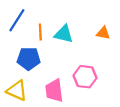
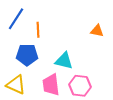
cyan triangle: (64, 34) -> (64, 61), moved
pink hexagon: (85, 77) -> (80, 86), moved

